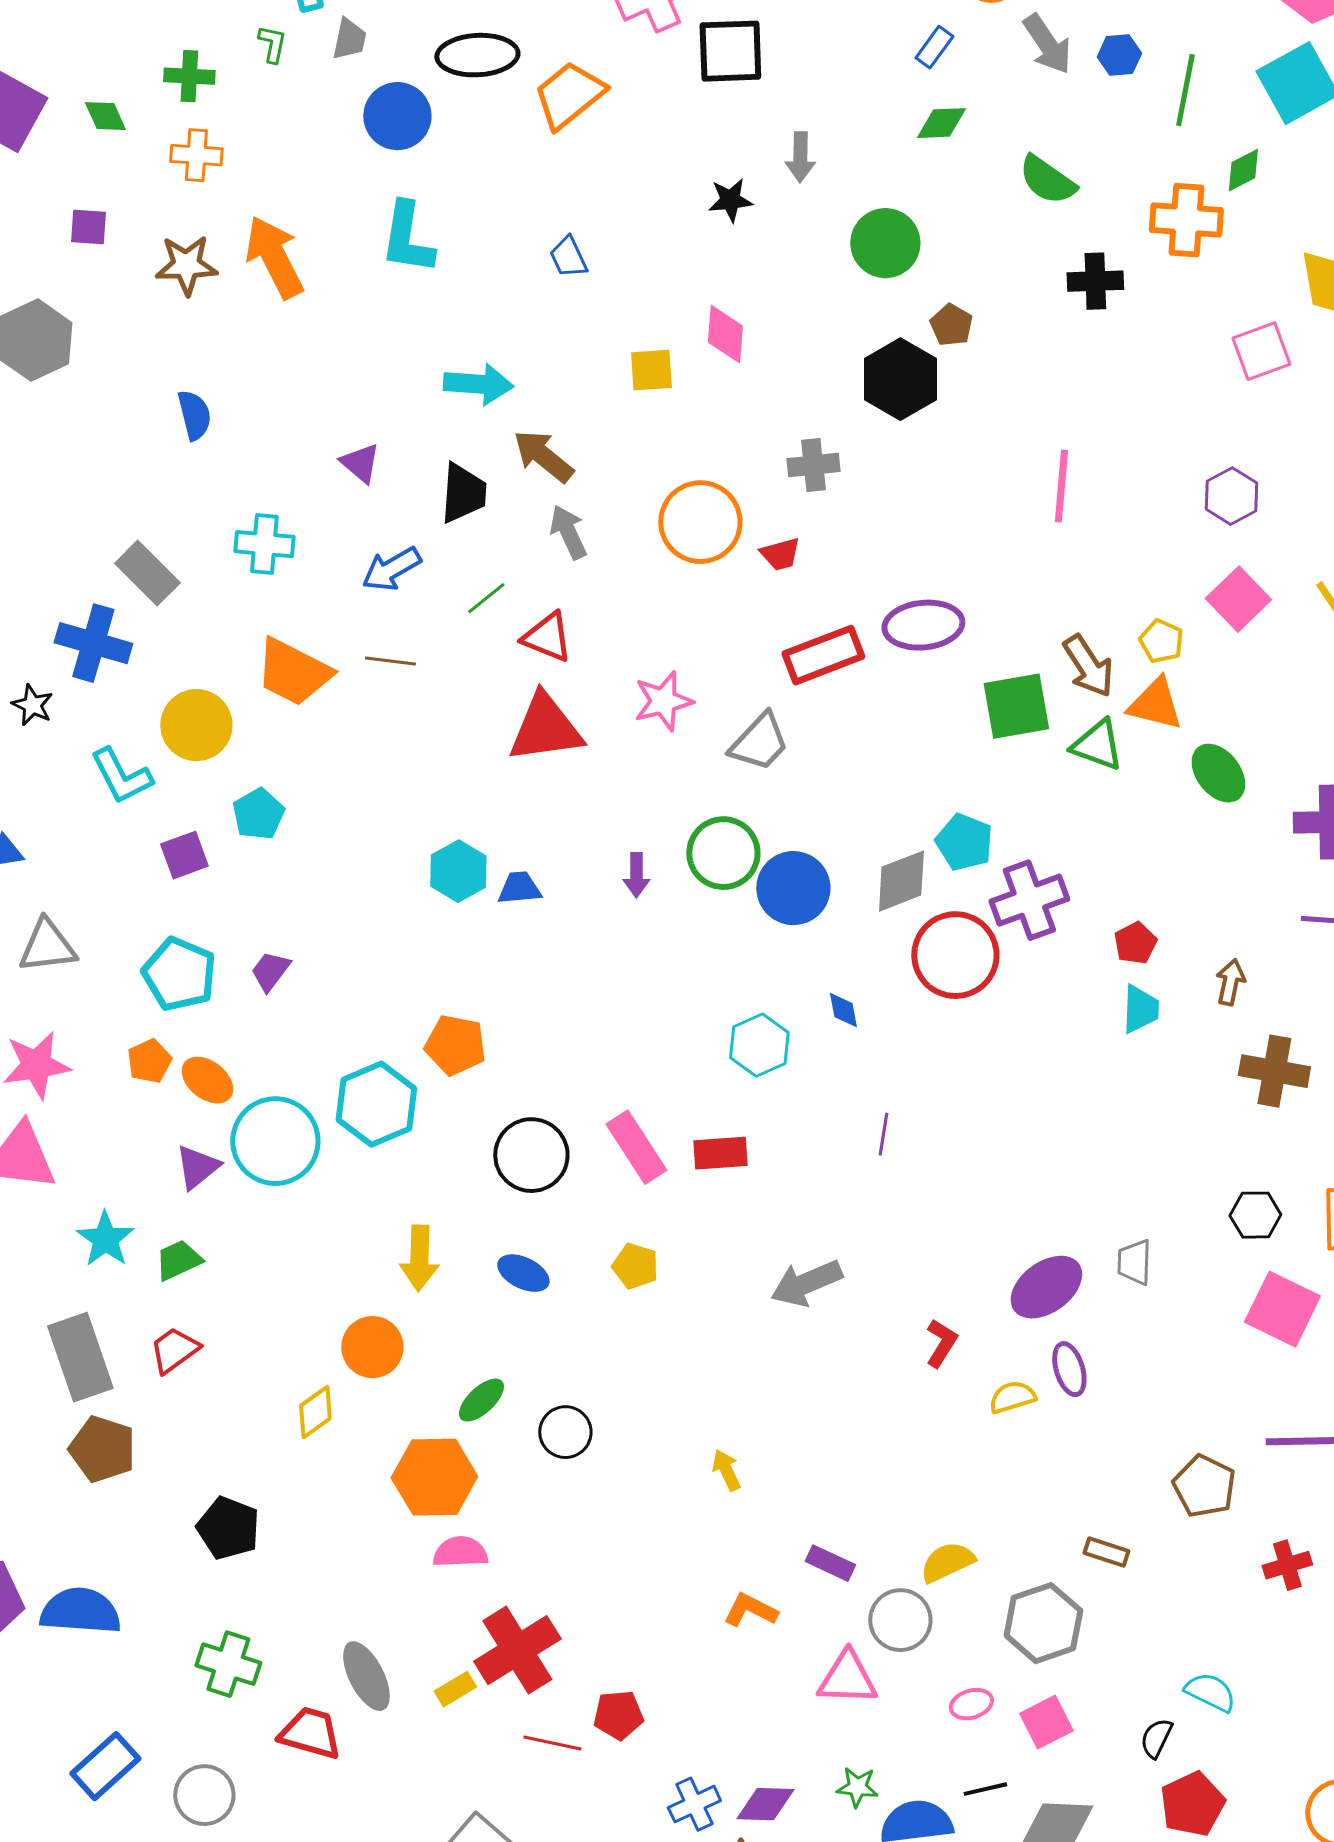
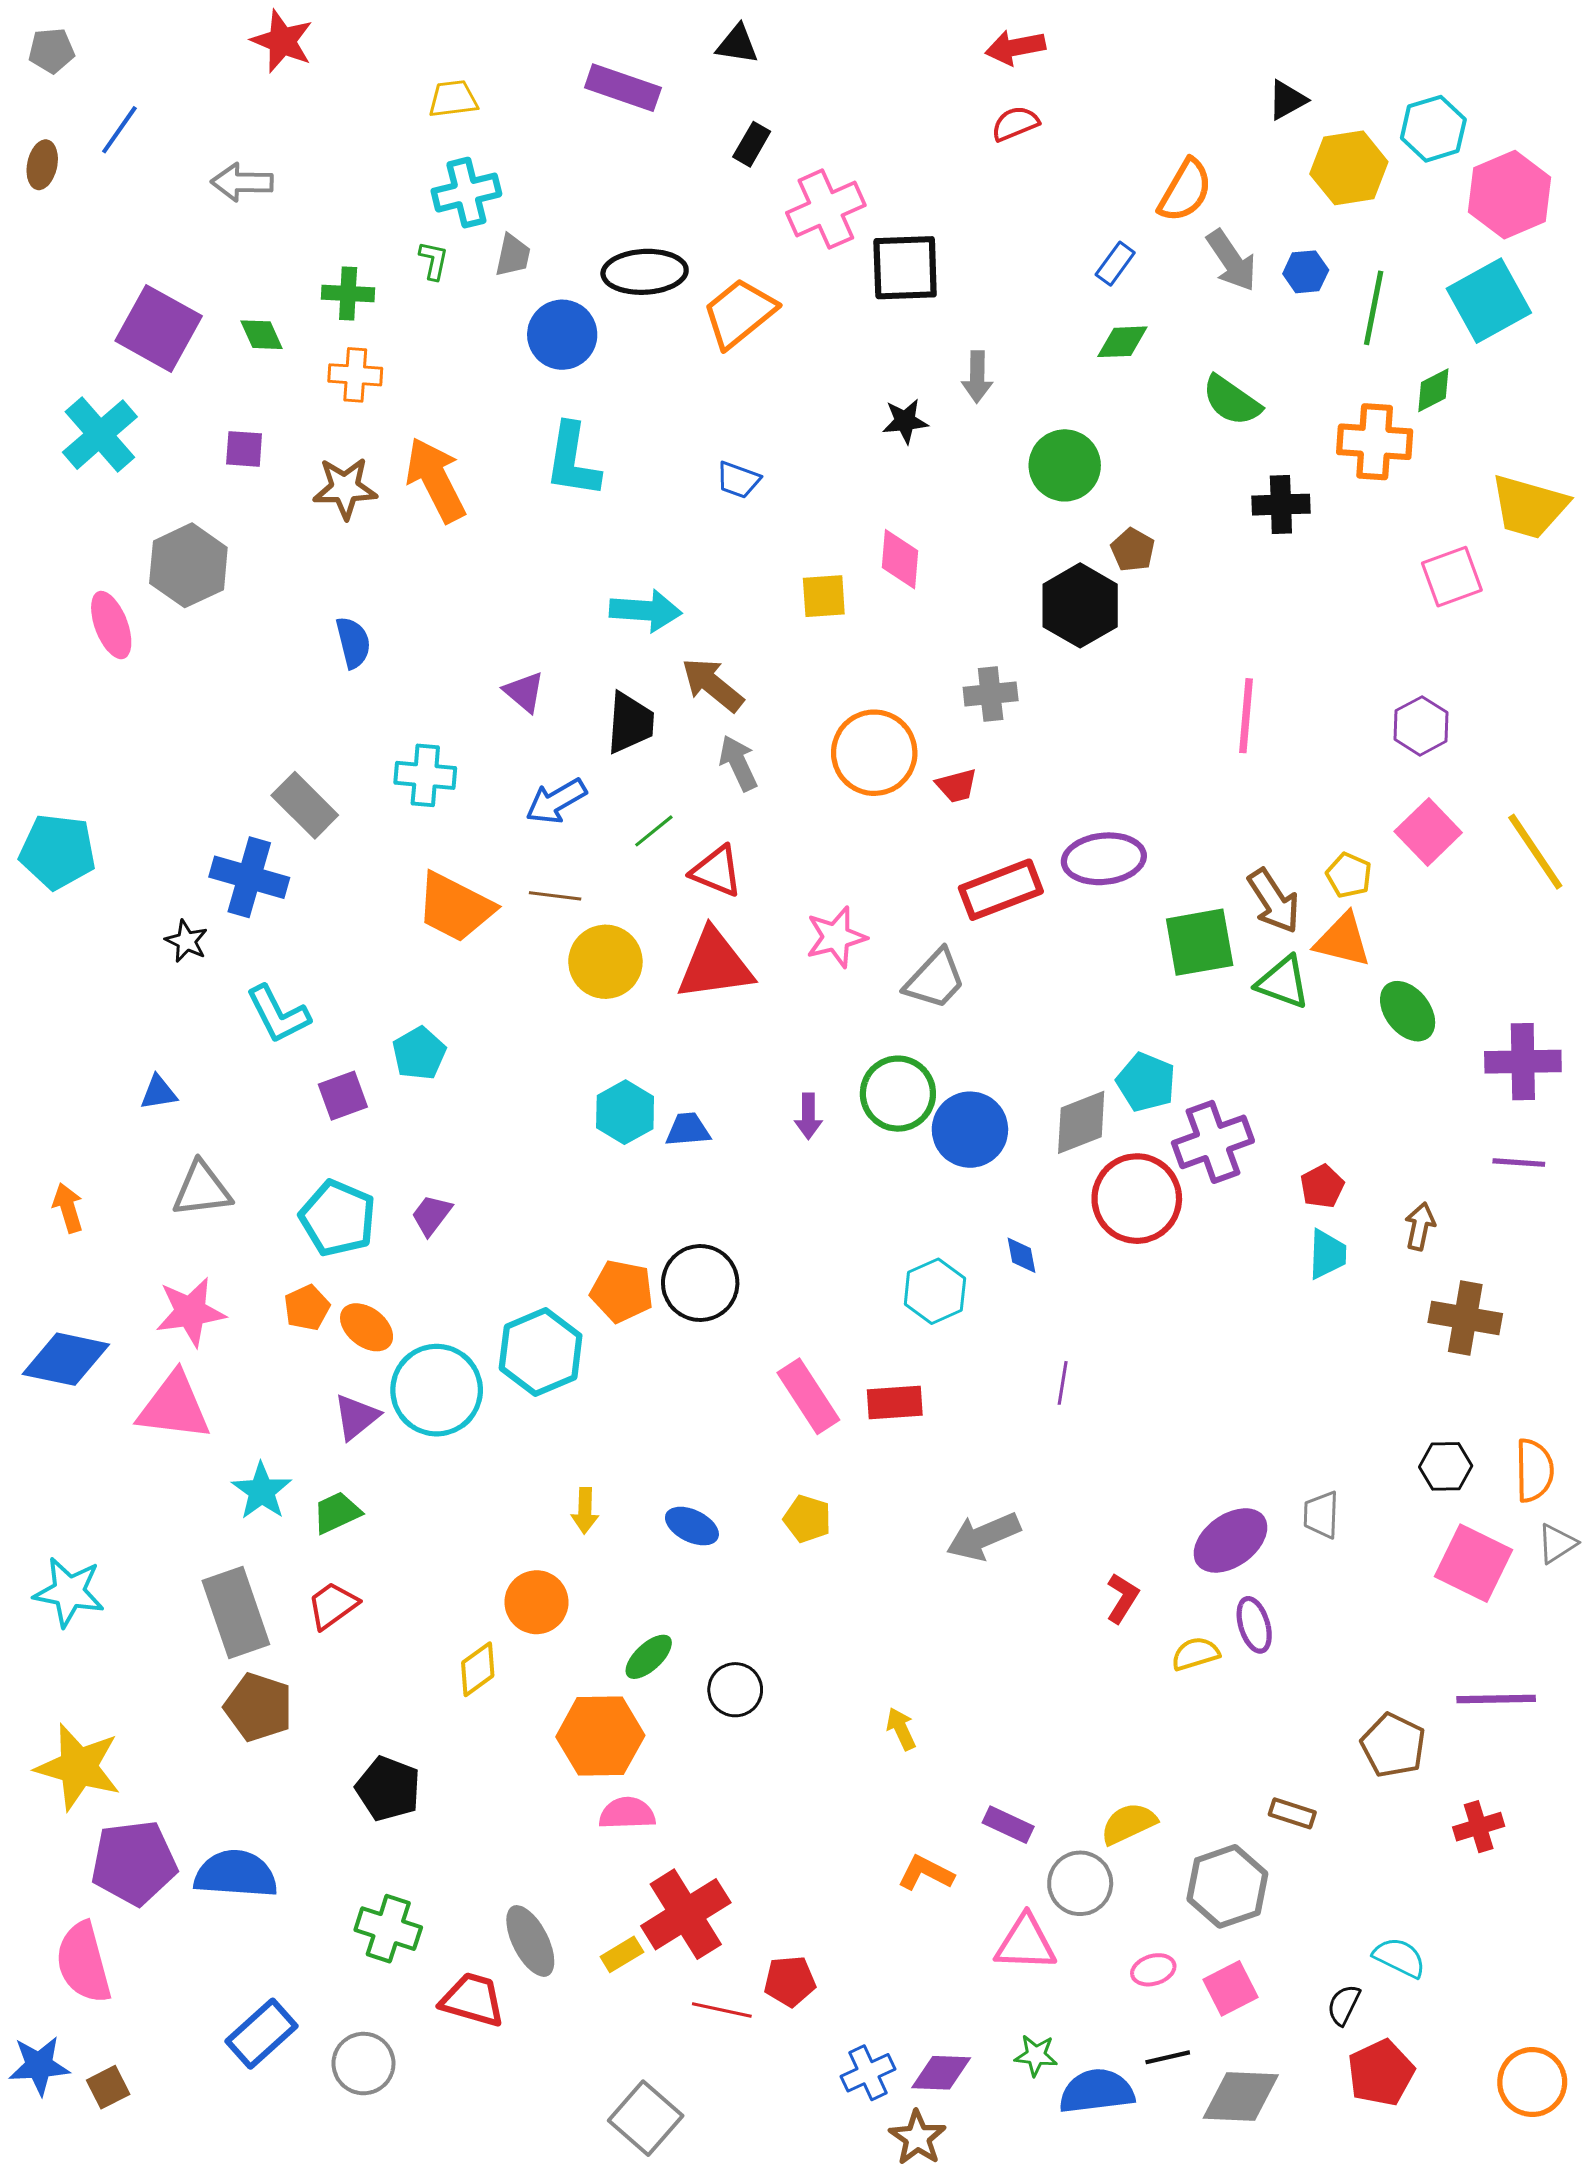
blue trapezoid: (568, 257) -> (738, 480), turned -45
yellow circle: (196, 725) -> (605, 962), moved
black circle: (531, 1155) -> (700, 1283), moved
yellow arrow: (419, 1258) -> (585, 1511), size x0.7

